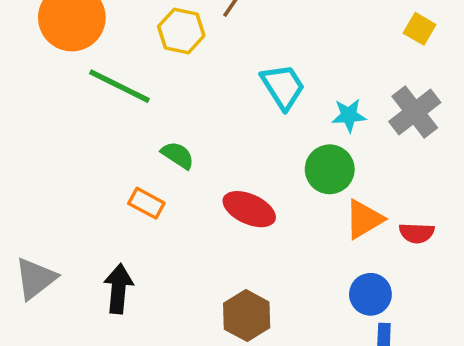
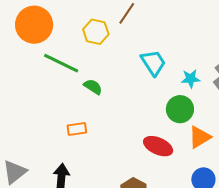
green semicircle: (178, 155) -> (93, 87), moved
orange rectangle: (146, 203) -> (77, 129), turned -36
red ellipse: (249, 209) -> (158, 146), moved

